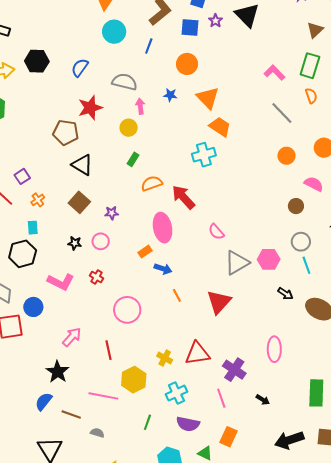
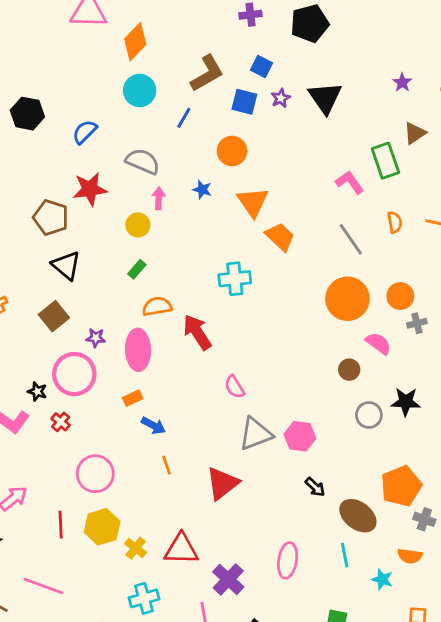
green rectangle: (310, 66) -> (385, 161), moved, turned -45
orange trapezoid: (220, 127) -> (280, 237), moved
orange circle: (286, 156) -> (347, 299), size x1.8
pink ellipse: (163, 228) -> (138, 350), moved
pink circle: (101, 241) -> (74, 374), size x1.8
gray circle: (301, 242) -> (369, 415), moved
black star: (75, 243) -> (37, 392), moved
cyan line: (306, 265) -> (345, 555), moved
yellow hexagon: (134, 380) -> (102, 527), moved

